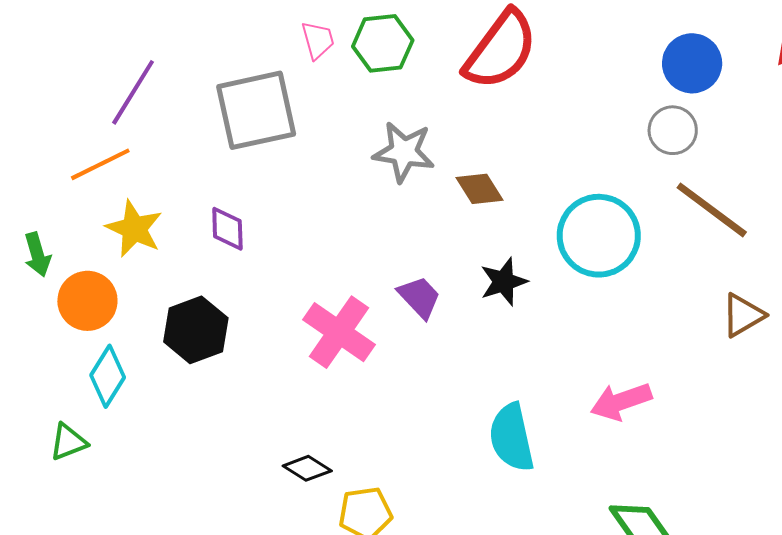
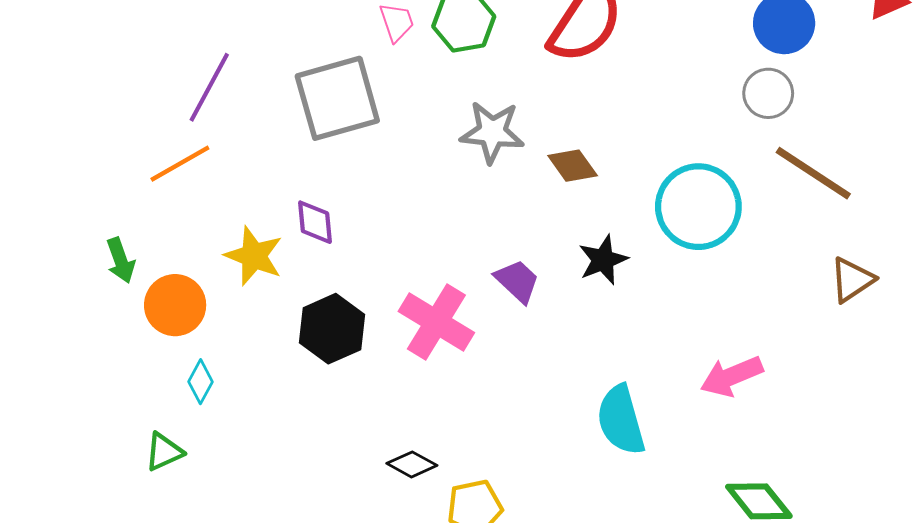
yellow star: (134, 229) -> (254, 256), moved
black hexagon: (196, 330) -> (332, 329), moved
cyan diamond: (108, 376) -> (201, 382), size x0.7

